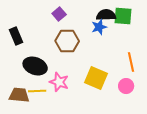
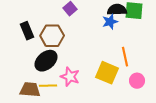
brown hexagon: (67, 41) -> (52, 36), moved
orange line: (131, 62) -> (125, 57), moved
black ellipse: (35, 66) -> (46, 61), turned -60

